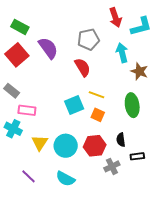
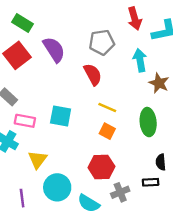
cyan square: (74, 105) -> (61, 116), moved, turned 30
black semicircle: (121, 140) -> (161, 162), moved
cyan circle: (66, 146) -> (57, 187), moved
purple line: (28, 176) -> (22, 198), turned 35
cyan semicircle: (65, 179) -> (89, 203), moved

